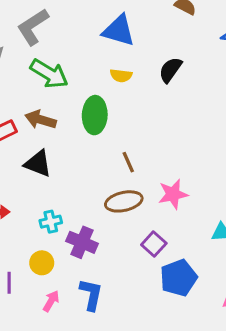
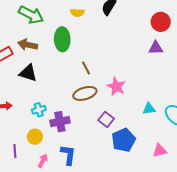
pink star: (173, 194) -> (116, 87), turned -30
purple cross: (82, 242) -> (60, 122), turned -30

